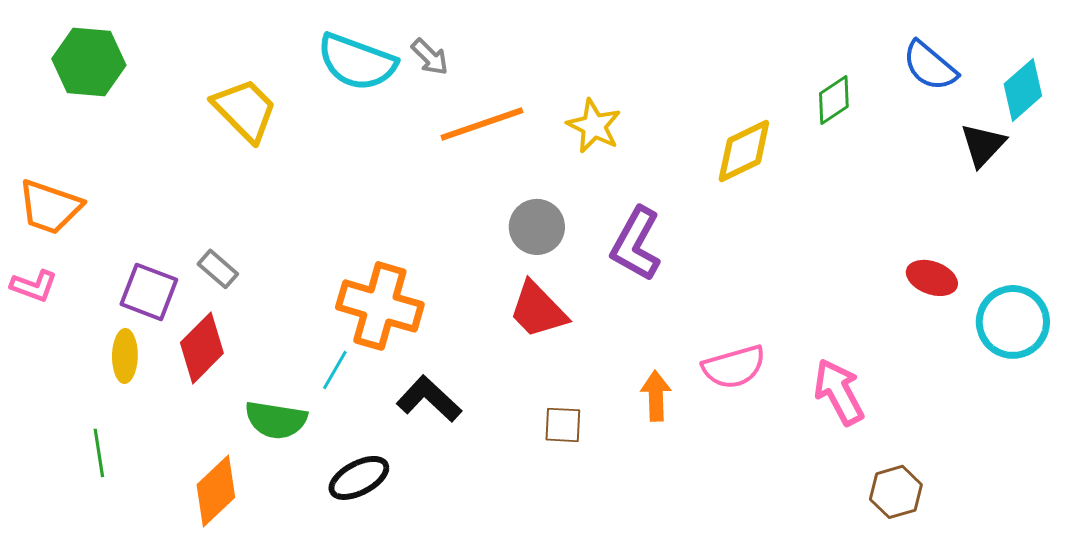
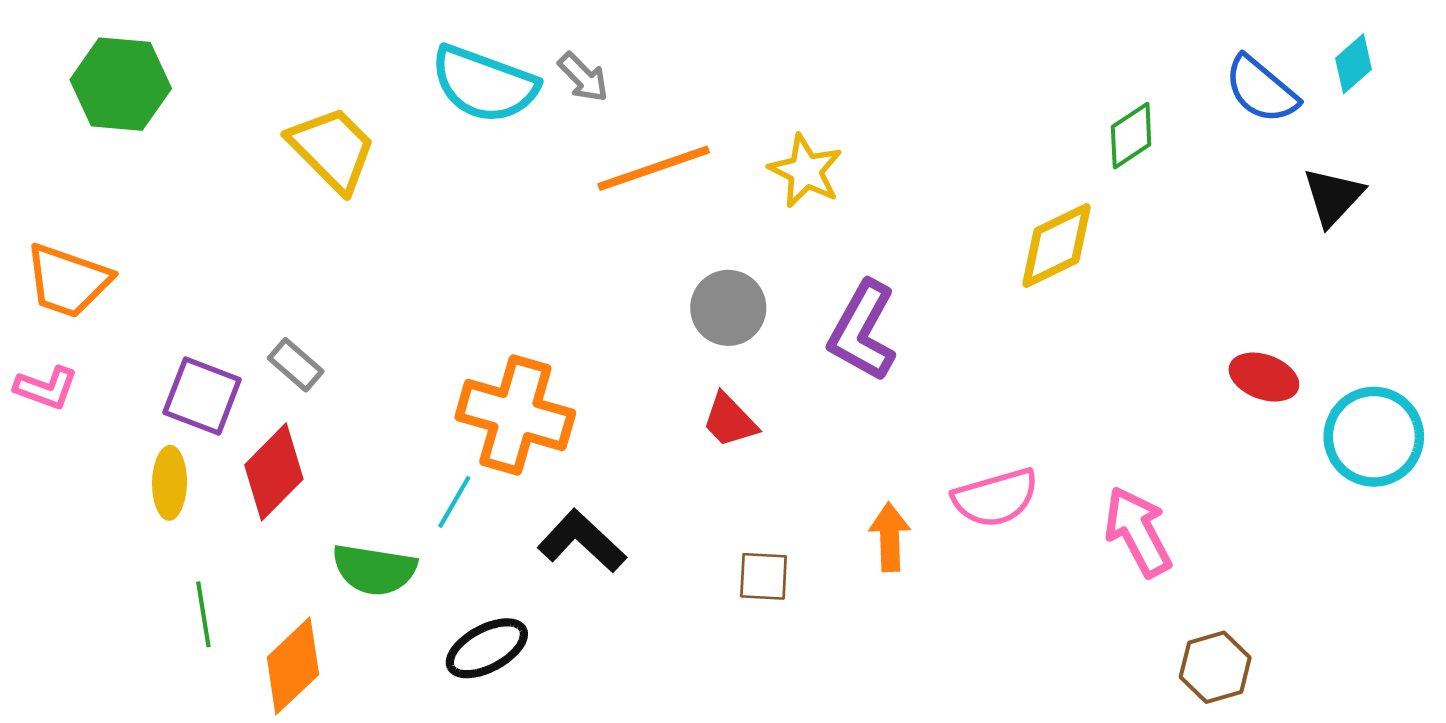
cyan diamond: (1023, 90) -> (1353, 64), moved, size x0.7
yellow diamond: (744, 151) -> (1056, 245), moved
red trapezoid: (538, 310) -> (730, 420), size x0.7
green line: (99, 453) -> (203, 614), moved

